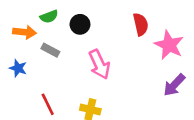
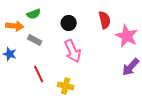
black circle: (80, 24) -> (69, 23), moved
red line: (48, 104) -> (39, 74), moved

